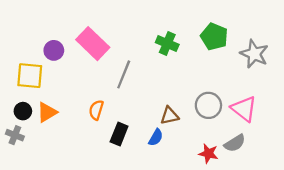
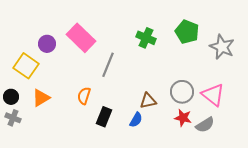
yellow square: (30, 76) -> (26, 66), turned 30
black circle: (23, 111) -> (11, 97), moved
red star: (208, 153) -> (183, 118), moved

